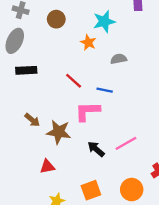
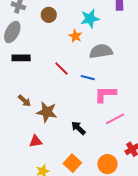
gray semicircle: (119, 59) -> (101, 51), size x1.6
pink L-shape: (87, 111) -> (105, 94), moved
pink line: (126, 143) -> (115, 119), moved
orange square: (91, 190) -> (72, 163), turned -30

